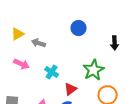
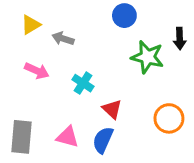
green star: (94, 70) -> (147, 57), moved, turned -30
red triangle: (71, 89) -> (112, 109), turned -40

